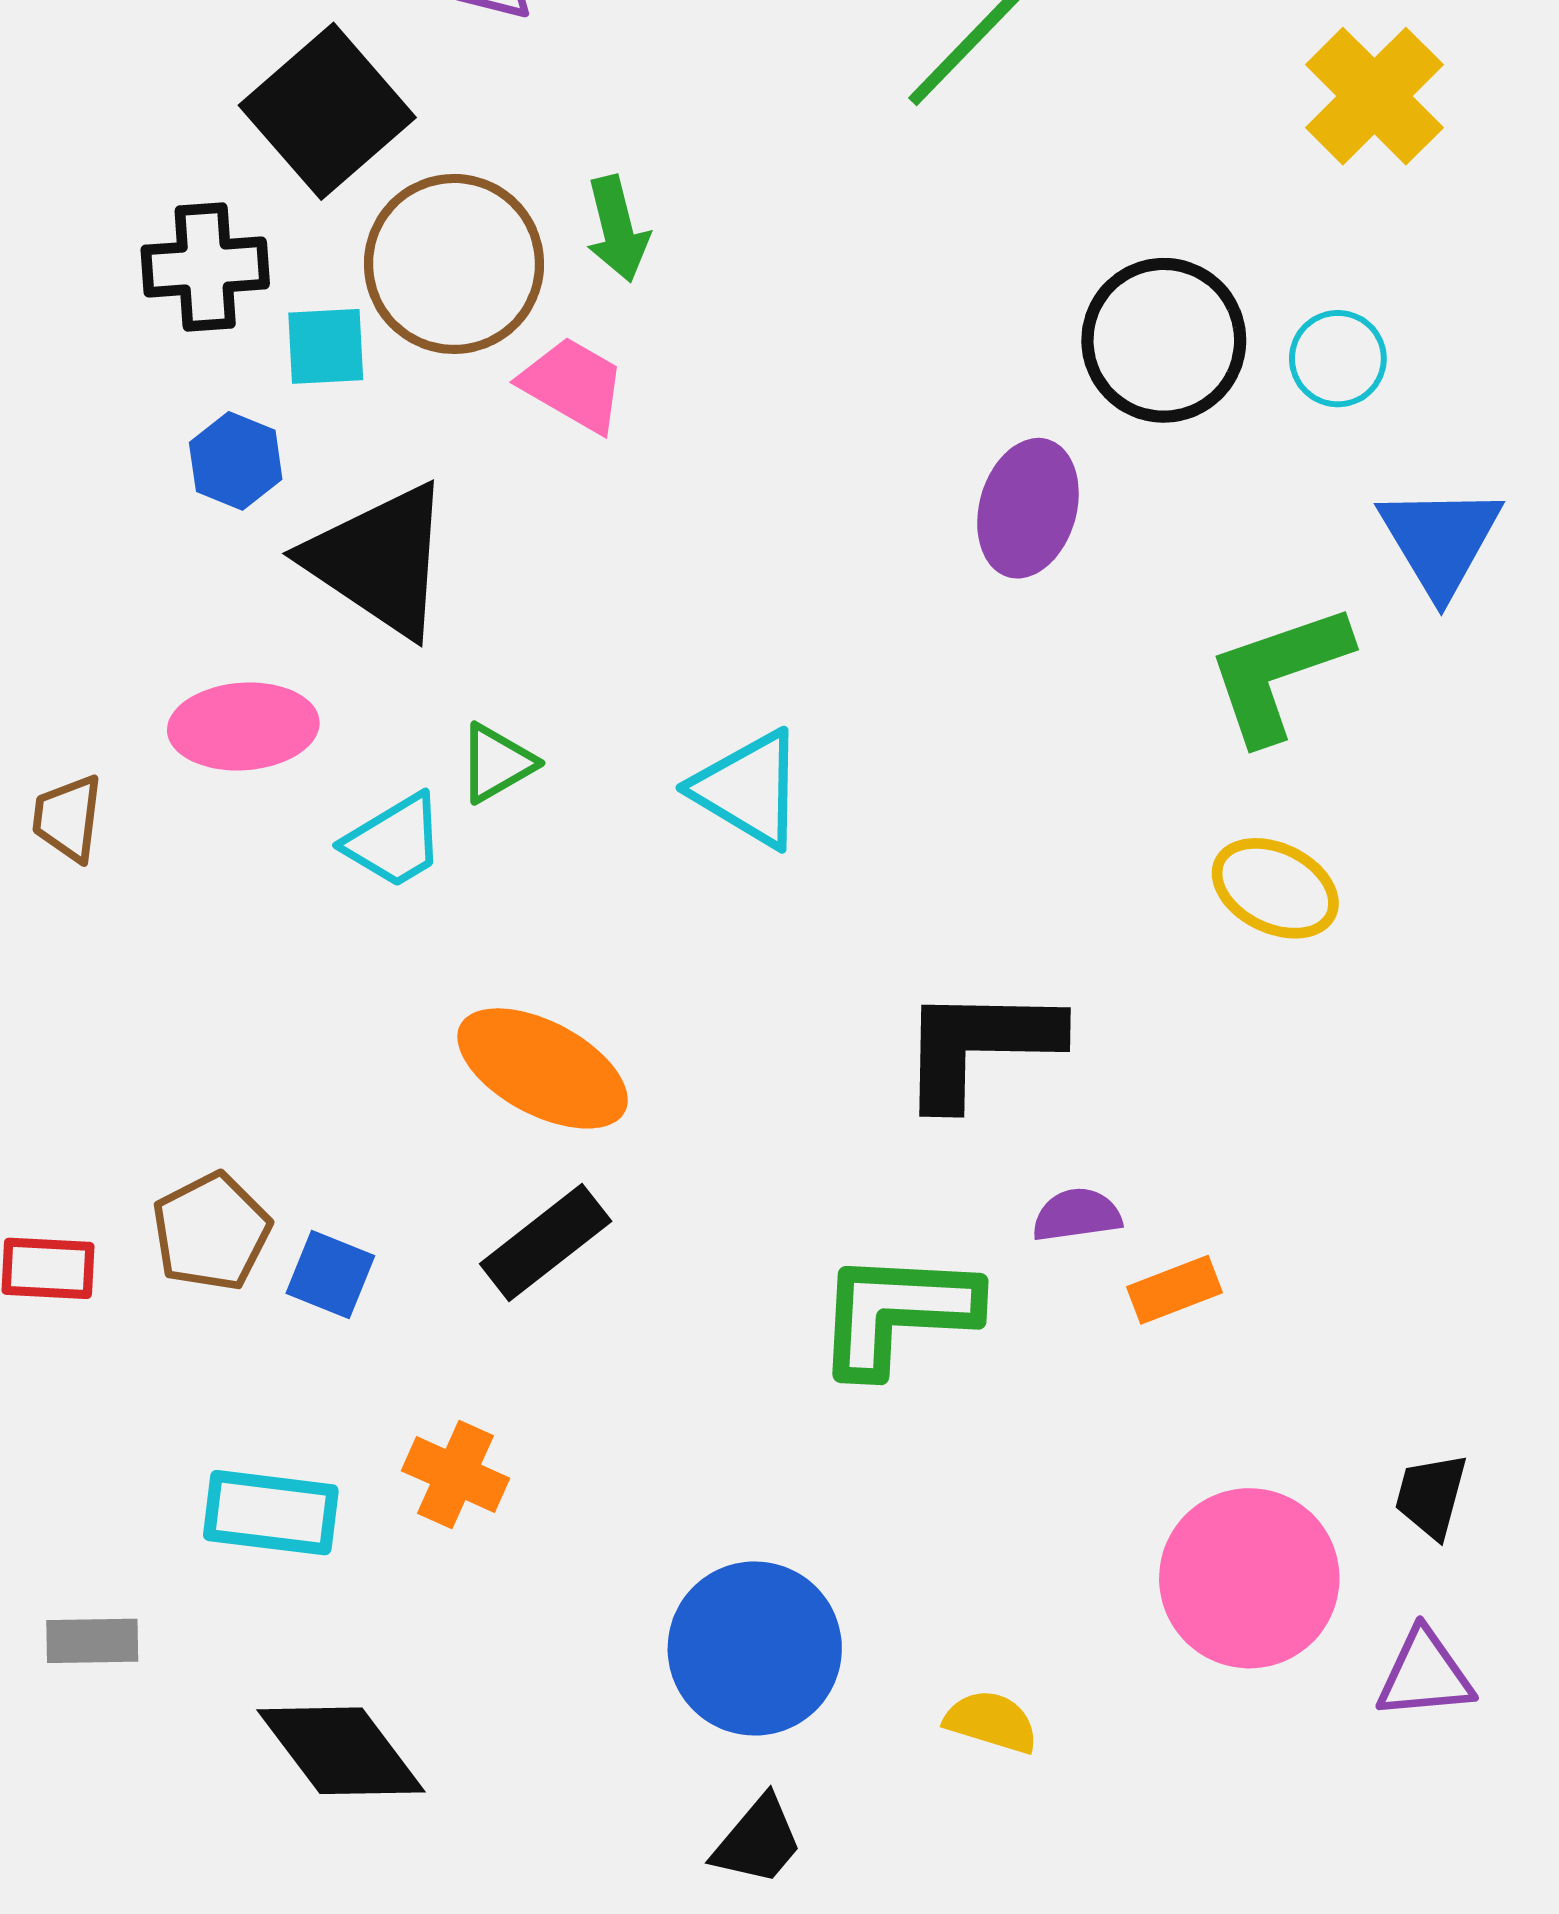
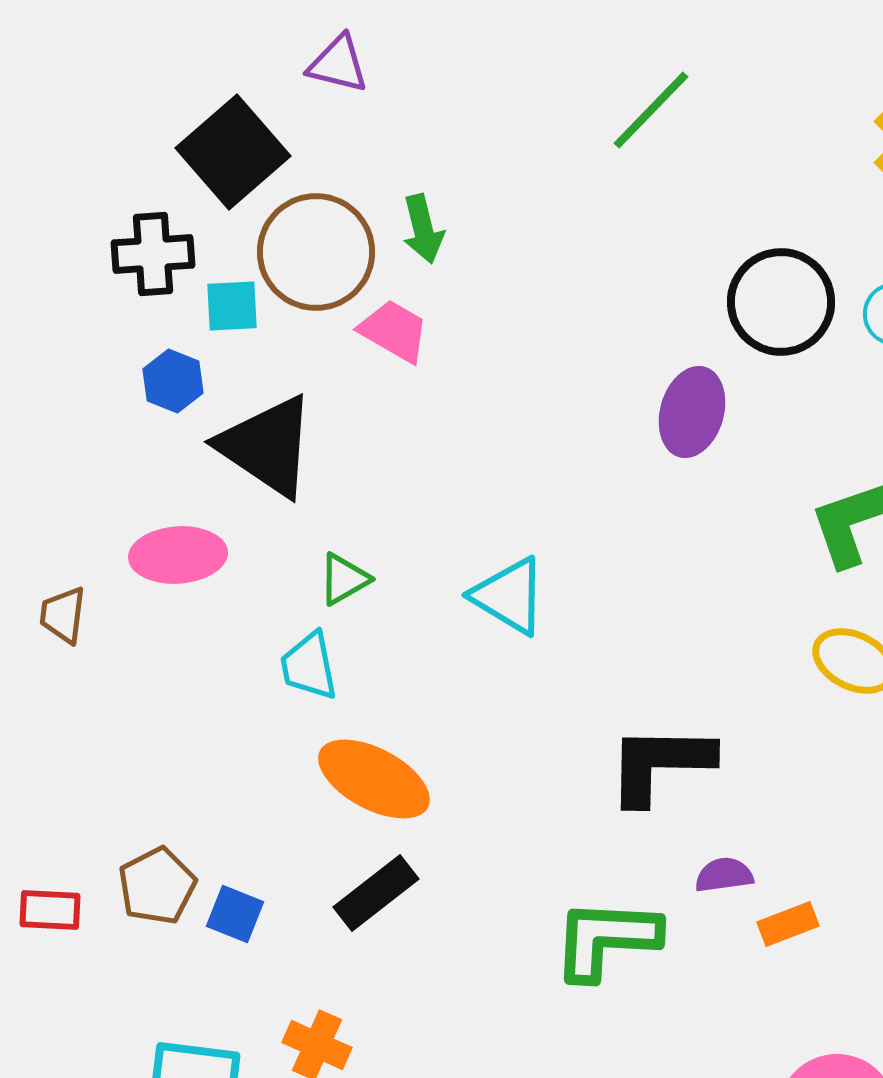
cyan trapezoid: (394, 841) -> (309, 666), moved, turned 110

